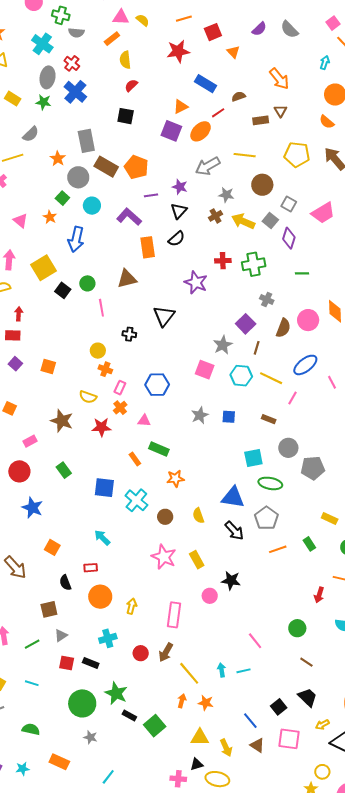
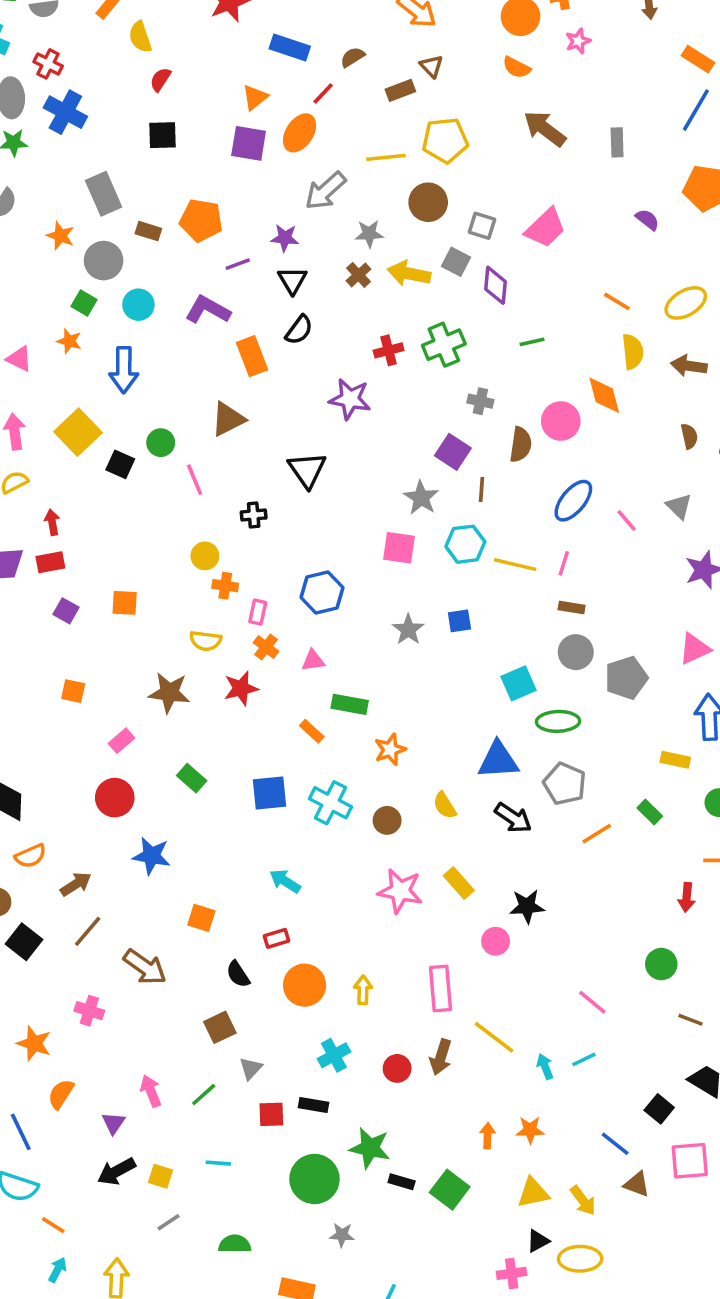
yellow pentagon: (297, 155) -> (445, 140), moved
brown rectangle: (106, 167) -> (148, 231), size x0.6
yellow line: (271, 378) -> (515, 565), moved
brown rectangle: (269, 419) -> (572, 608), moved
yellow line: (189, 673) -> (494, 1037), moved

